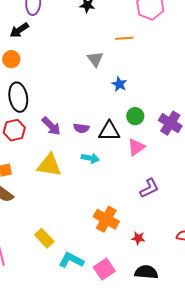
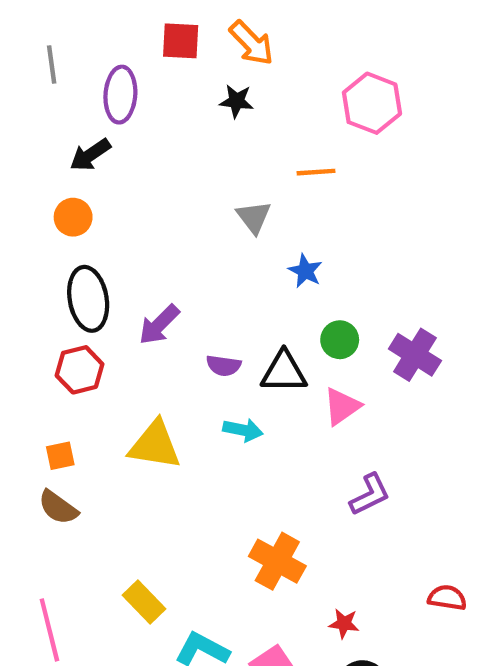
purple arrow: (51, 126) -> (159, 325), moved, turned 90
red star: (138, 238) -> (344, 624), moved

